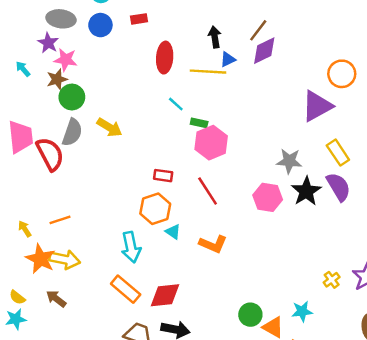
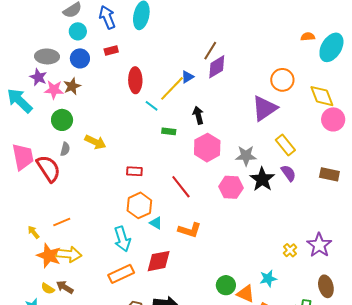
black arrow: (215, 37) -> (198, 115), moved
cyan arrow: (23, 69) -> (20, 101), size x2.0
yellow line: (208, 72) -> (172, 88), turned -44
brown star: (57, 79) -> (72, 86), moved
cyan line: (176, 104) -> (152, 106), moved
gray semicircle: (72, 132) -> (65, 149), size x0.6
pink hexagon: (211, 143) -> (207, 148), moved
red rectangle: (163, 176) -> (134, 171), moved
purple semicircle: (338, 187) -> (288, 173), size x0.7
orange rectangle: (126, 289) -> (121, 274), turned -60
red diamond: (165, 295) -> (159, 261), moved
yellow semicircle: (17, 297) -> (48, 289), moved

